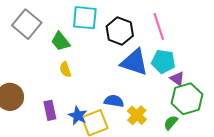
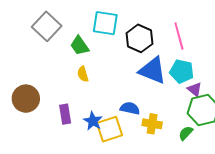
yellow cross: (137, 115) -> (152, 124), turned -36

